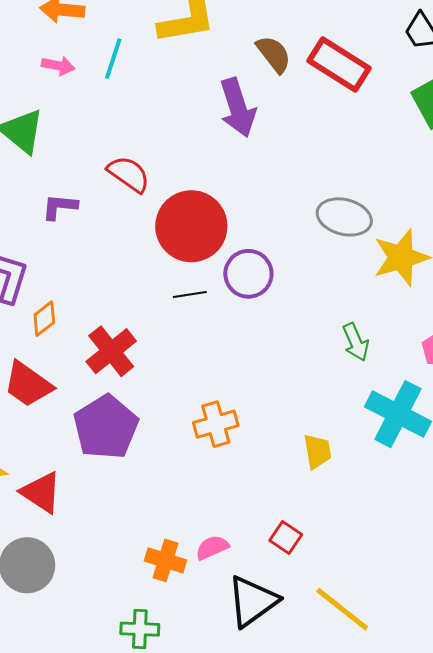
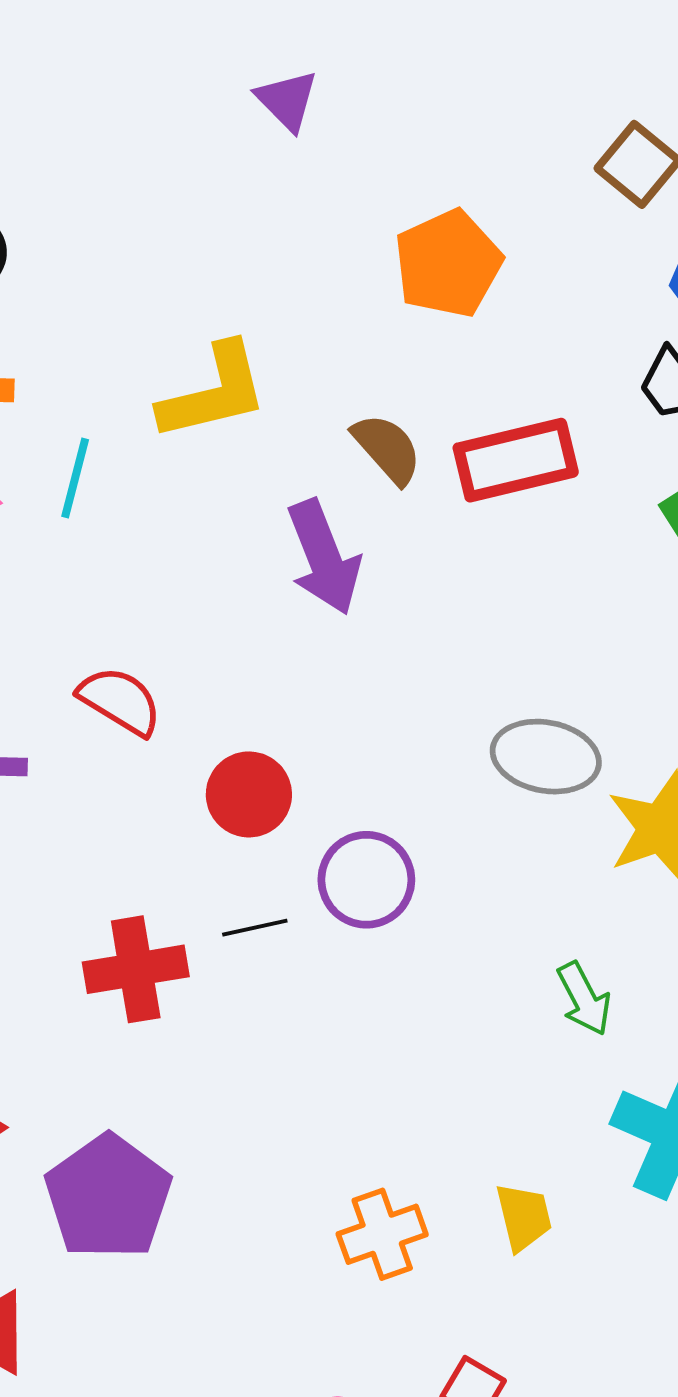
red rectangle: (339, 64) -> (516, 460), turned -42
red circle: (191, 226) -> (249, 794), size x0.6
red cross: (111, 351) -> (136, 969), moved, turned 33
orange cross: (216, 424) -> (382, 1234), moved

